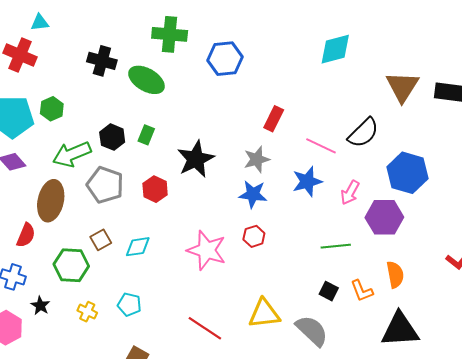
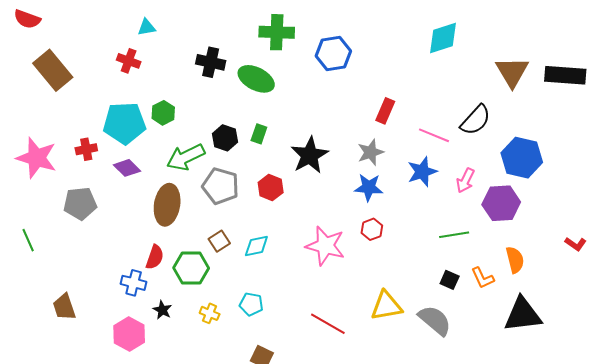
red cross: (20, 55) -> (129, 61), size x0.7
red semicircle: (26, 235) -> (155, 257), moved

